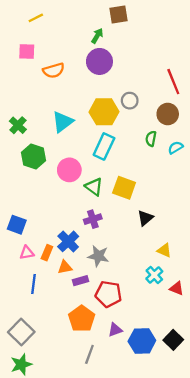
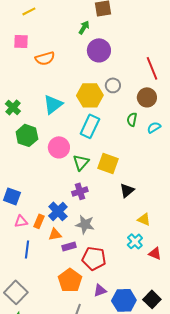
purple circle: (99, 61) -> (99, 50), moved
green triangle: (94, 187) -> (81, 162), turned 36

